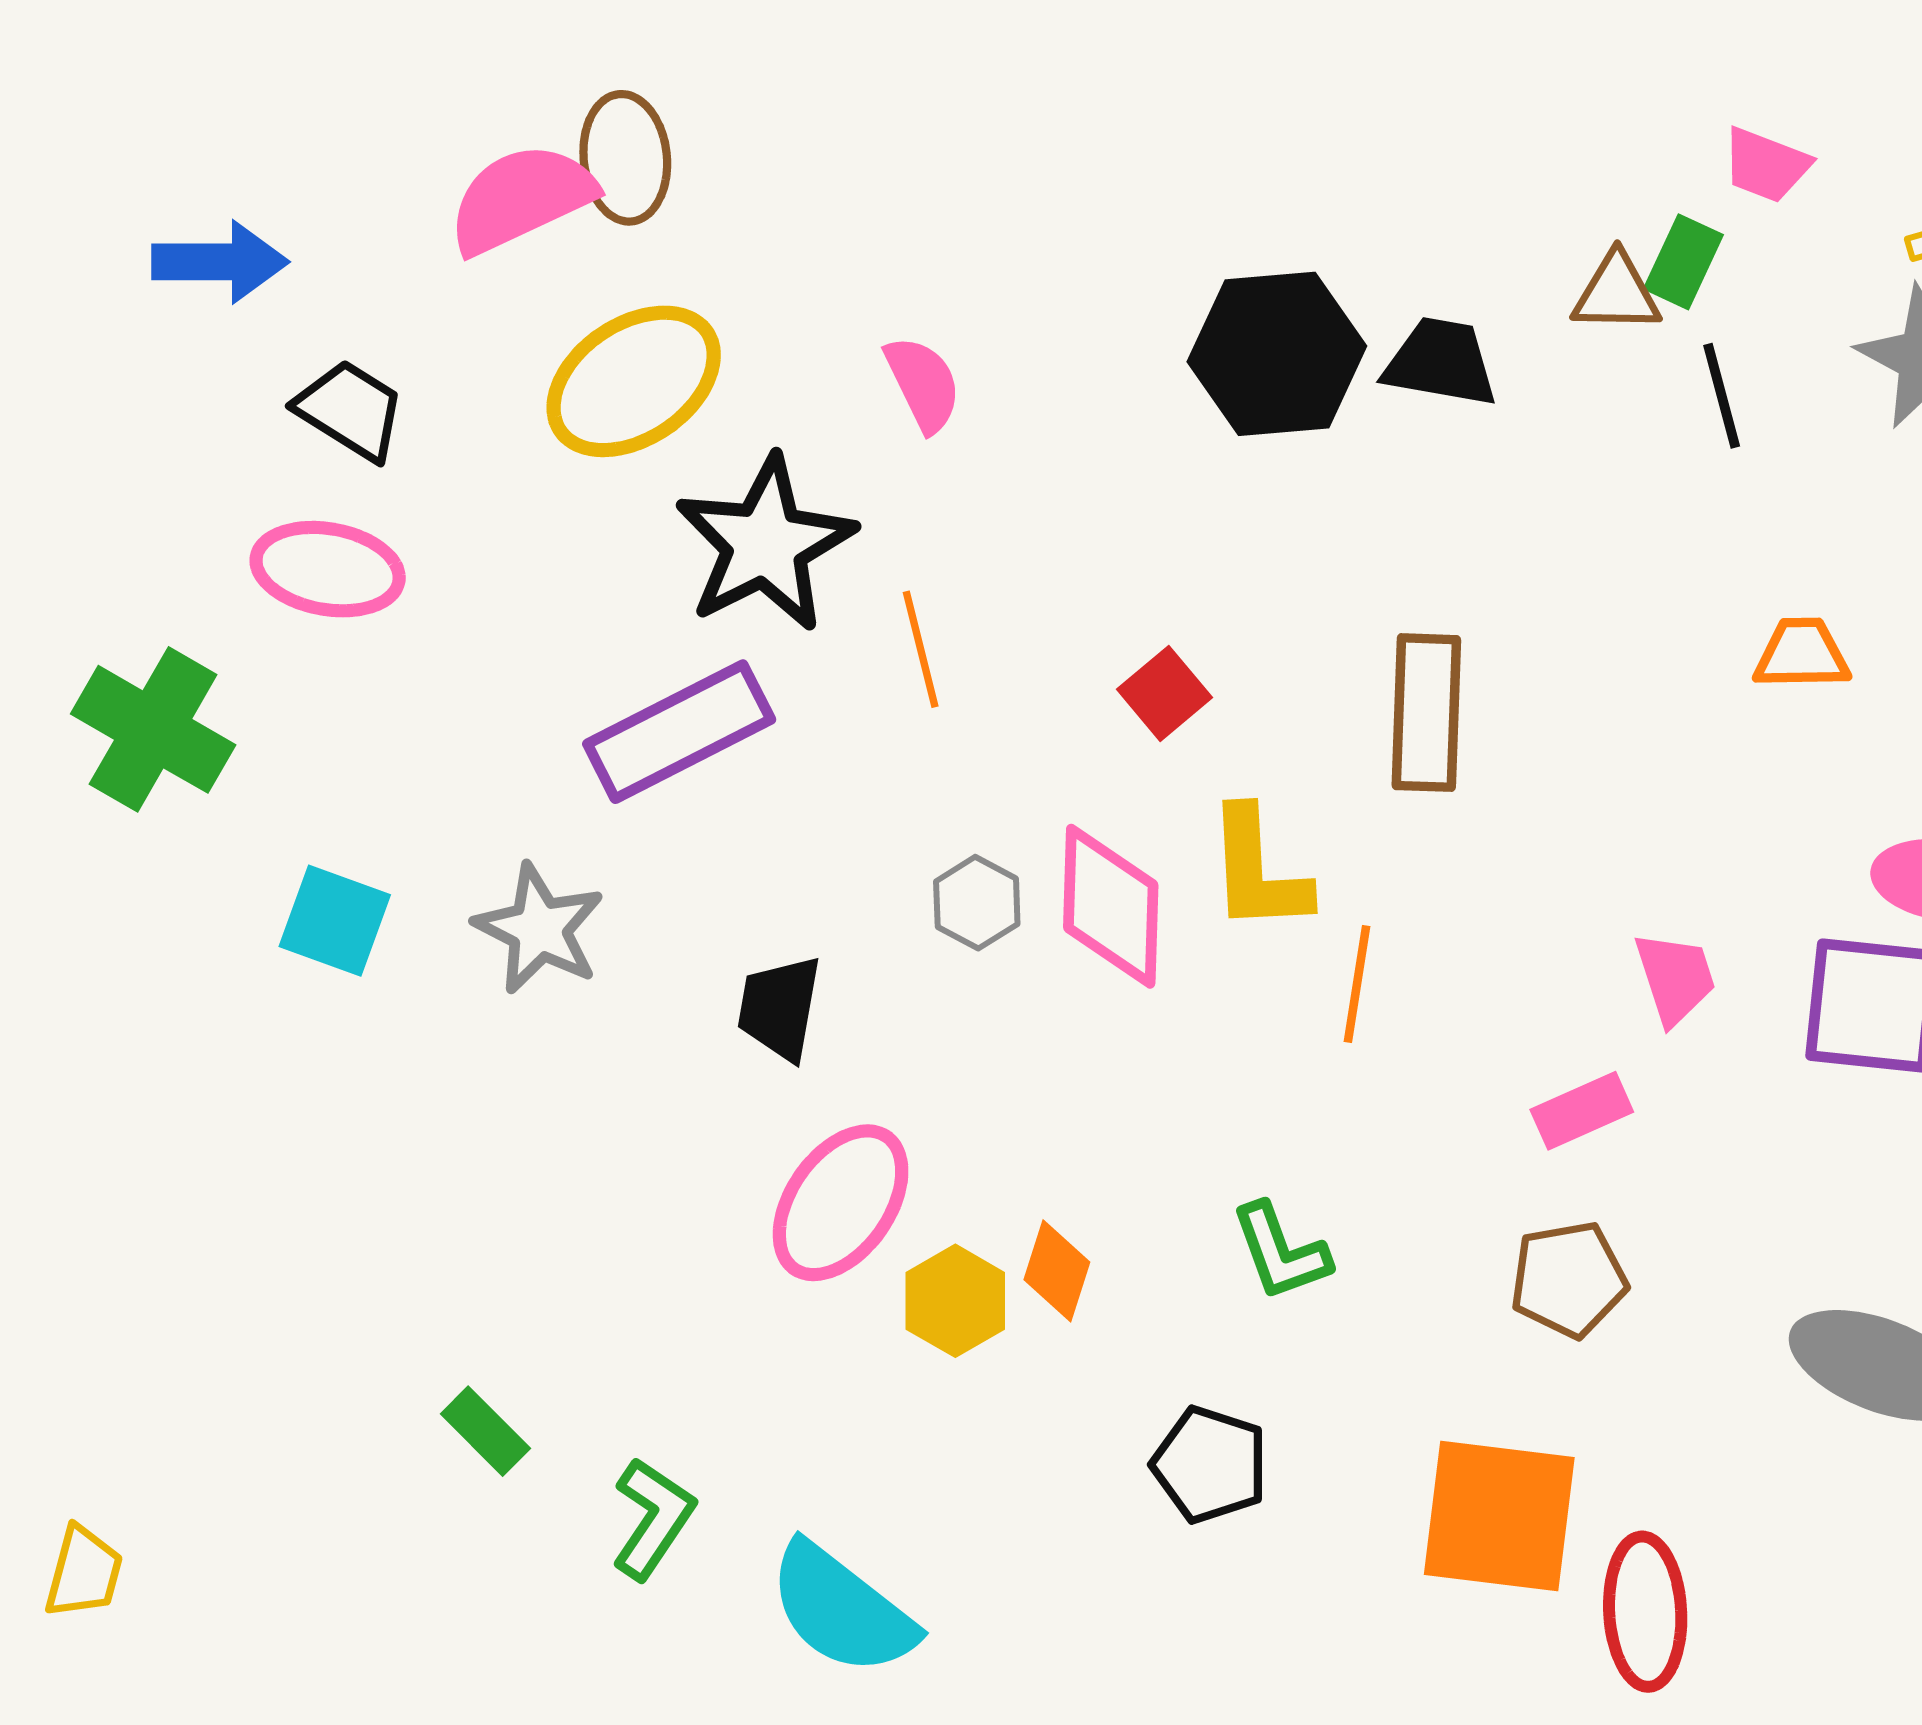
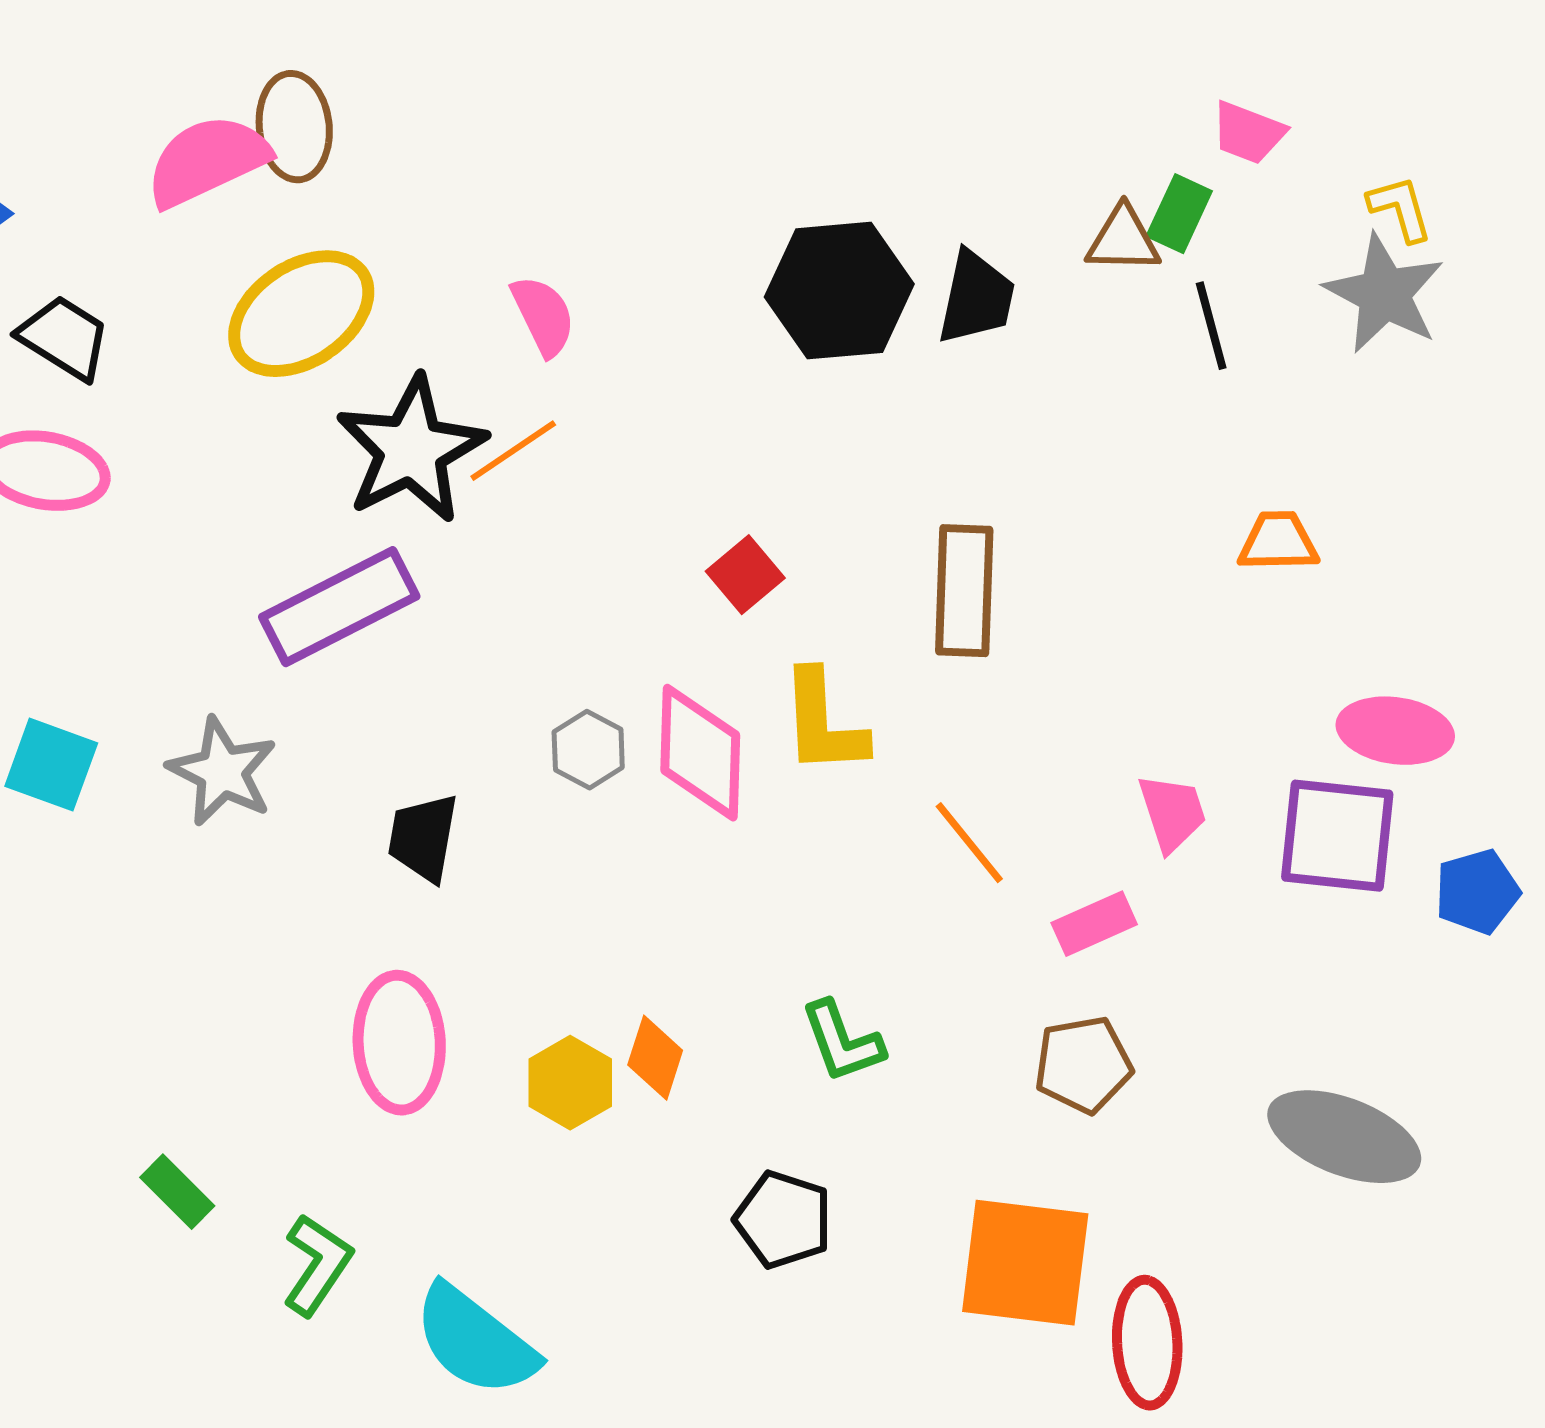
black trapezoid: (1441, 362) -> (976, 298), turned 92
orange line: (921, 649) -> (513, 451), moved, turned 70
orange line: (1357, 984) -> (969, 843), moved, turned -48
pink ellipse: (841, 1203) -> (399, 1043), moved, turned -38

